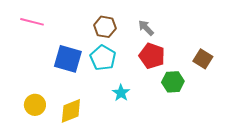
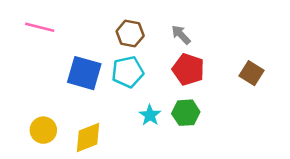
cyan pentagon: (103, 58) -> (128, 72), turned 30
green hexagon: (173, 82) -> (186, 113), moved

